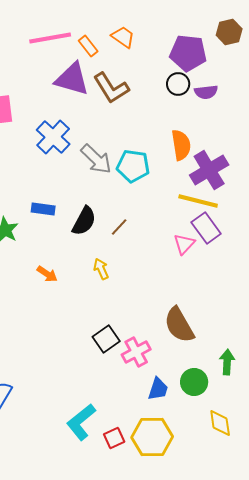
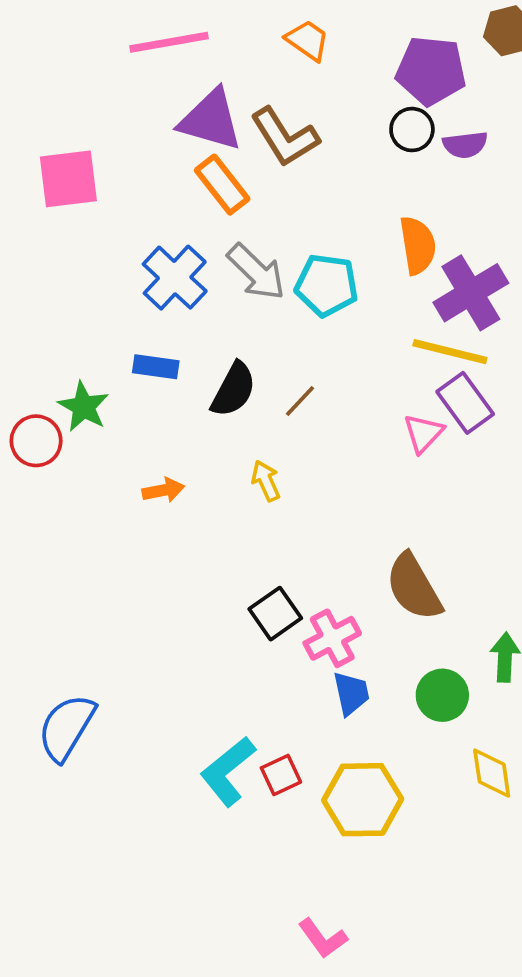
orange rectangle: (88, 46) -> (222, 185), moved, size x1.4
blue cross: (53, 137) -> (175, 278), moved
orange arrow: (47, 274) -> (163, 490), turned -45
blue trapezoid: (158, 389) -> (351, 693), moved, turned -30
red square: (114, 438) -> (281, 775), moved

